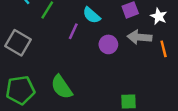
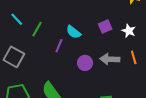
gray arrow: (140, 37) -> (110, 59), moved
purple circle: (108, 44) -> (85, 63), moved

